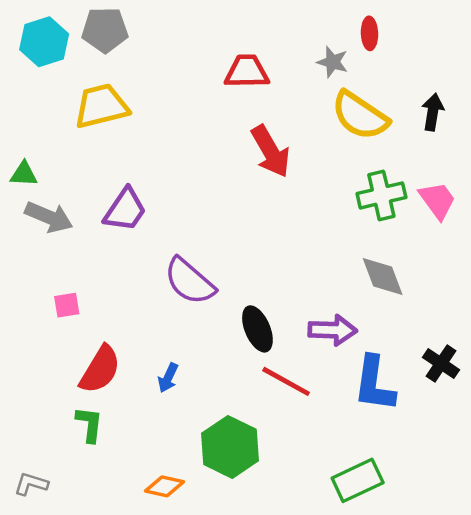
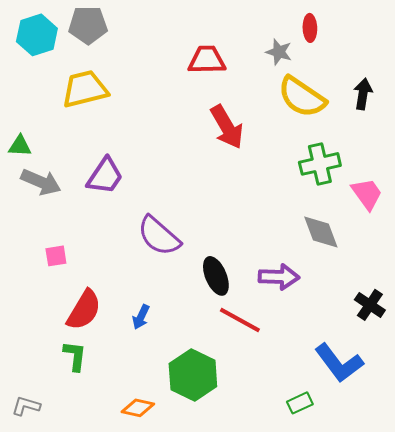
pink trapezoid: (437, 200) -> (367, 194), moved
blue L-shape: (374, 384) -> (339, 363), moved, turned -45
green rectangle: (358, 480) -> (300, 403), size x0.6

